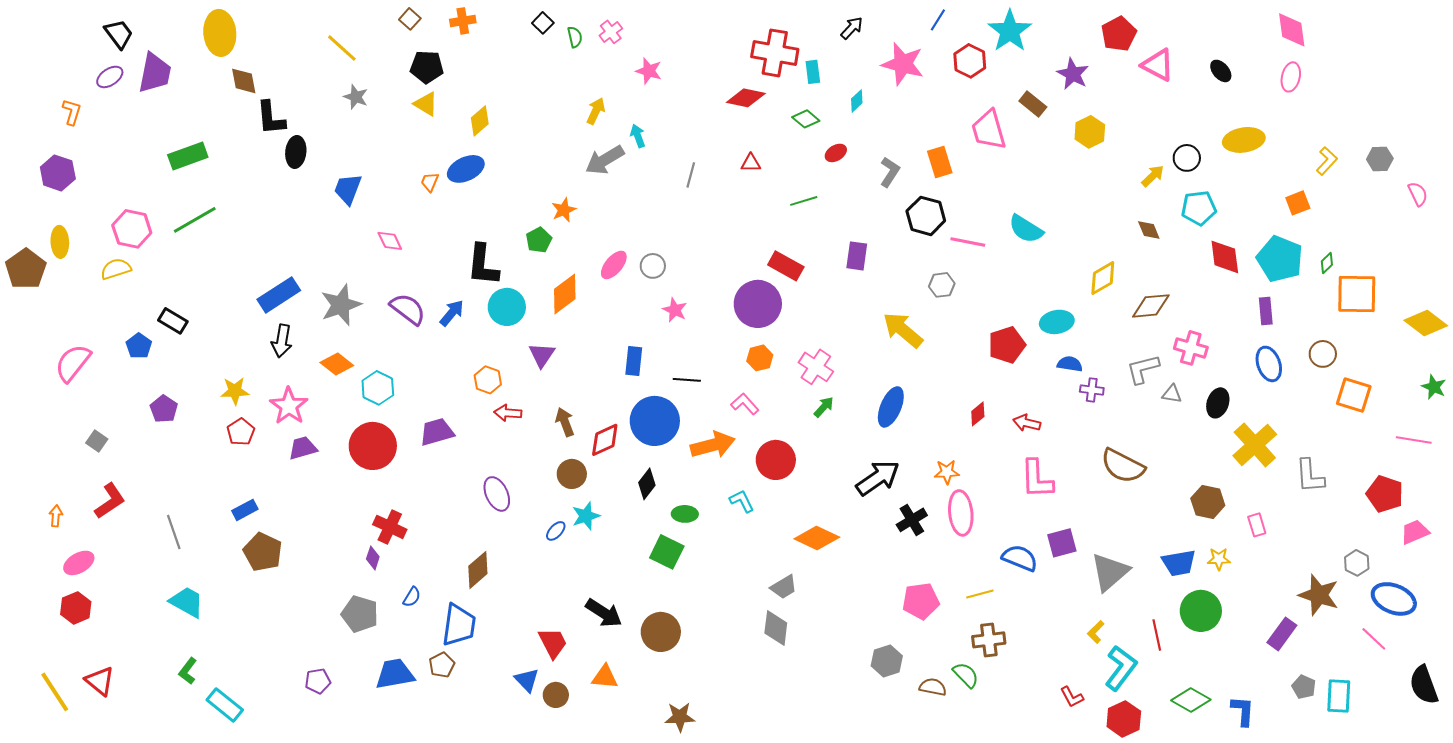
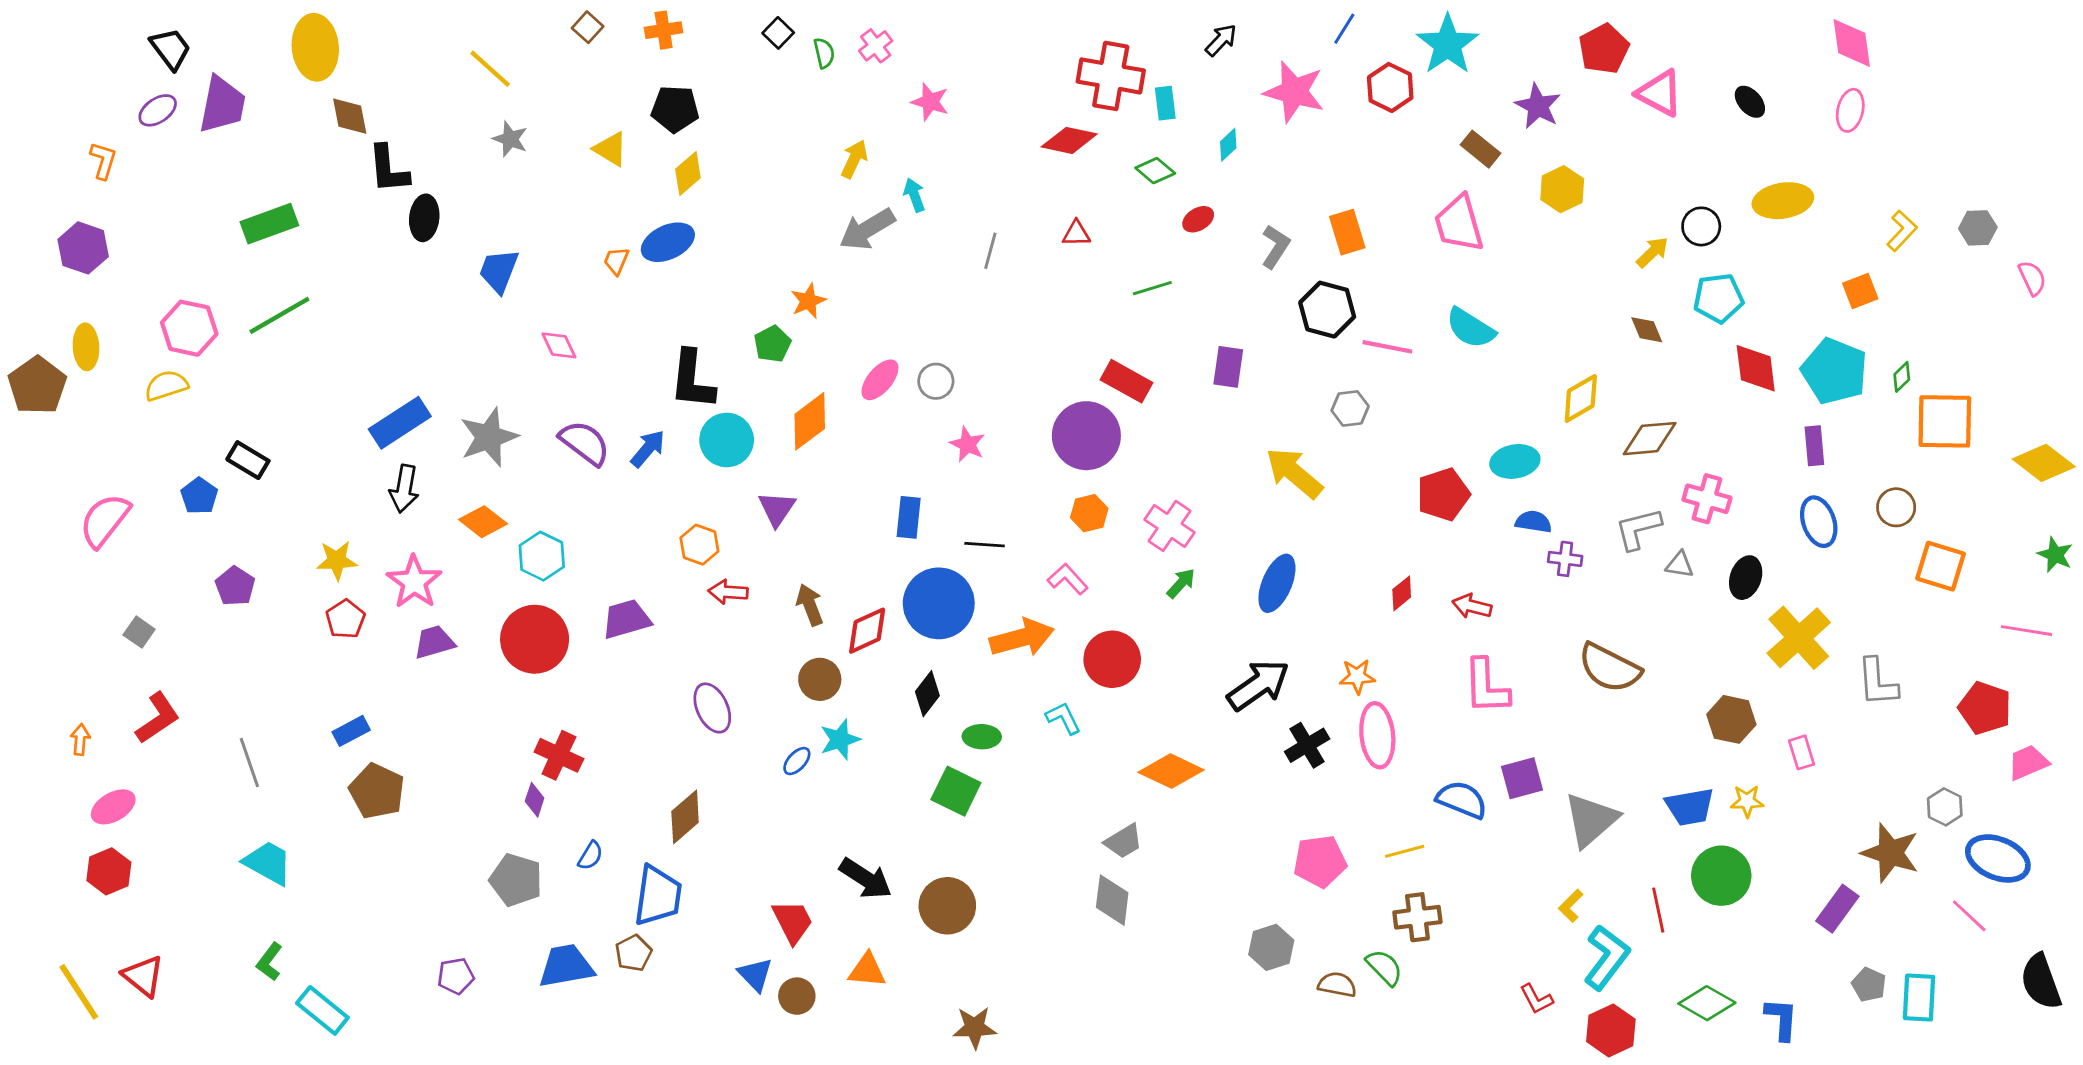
black pentagon: (427, 67) -> (675, 109), moved
pink trapezoid: (989, 130) -> (1459, 224), moved

